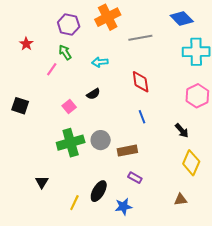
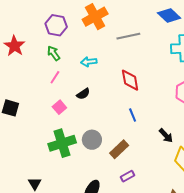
red star: (26, 44) -> (14, 46), size x1.5
pink line: (52, 69) -> (55, 77), moved
black arrow: (182, 130) -> (166, 136), moved
brown rectangle: (127, 151) -> (119, 149), turned -30
purple rectangle: (135, 178) -> (128, 176), turned -56

